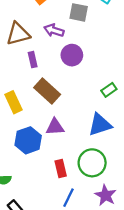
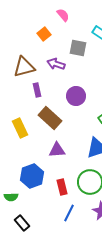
purple circle: (72, 55) -> (76, 96), moved
blue hexagon: (28, 140) -> (32, 176), moved

